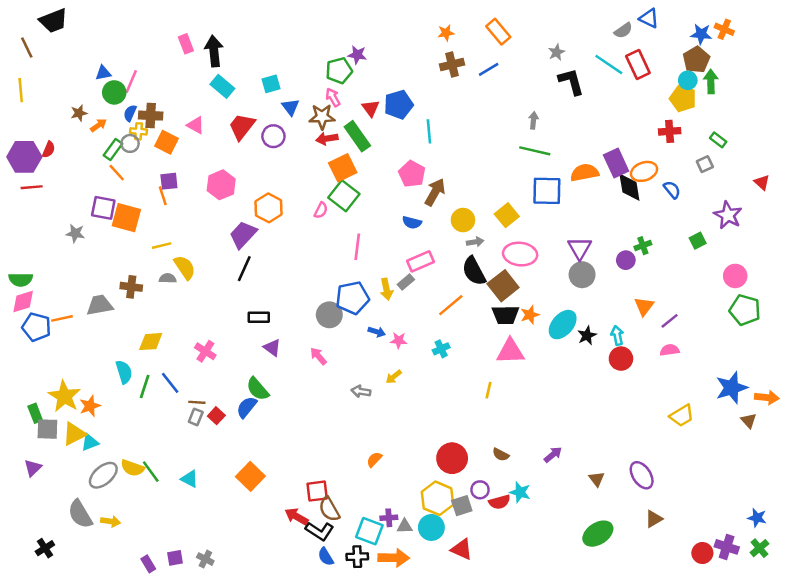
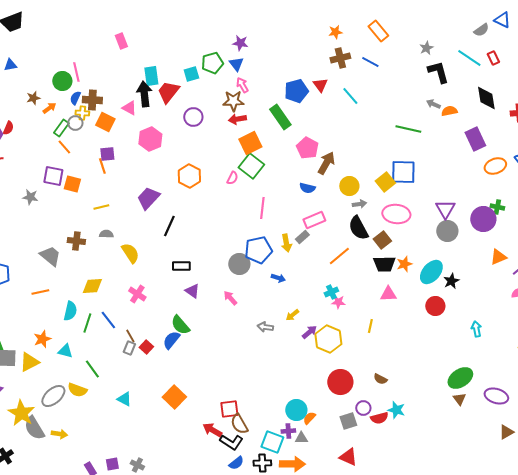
black arrow: (214, 51) -> (144, 94), moved
purple star: (357, 55) -> (240, 43), moved
red rectangle: (638, 64) -> (493, 58), size x0.6
blue line: (489, 69) -> (370, 62), turned 60
green pentagon: (339, 71) -> (212, 63), moved
blue triangle: (103, 73) -> (10, 65), moved
pink line: (131, 81) -> (76, 72), turned -36
cyan rectangle: (222, 86) -> (151, 76), turned 42
blue triangle: (290, 107) -> (236, 64), moved
red triangle: (371, 108) -> (320, 85), moved
gray arrow: (533, 120) -> (433, 104), moved, turned -72
red trapezoid: (242, 126) -> (168, 92), moved
cyan line: (429, 131) -> (350, 96), moved, turned -36
green rectangle: (357, 136) -> (280, 117), moved
orange ellipse: (644, 171) -> (495, 166), moved
orange semicircle: (585, 173) -> (449, 111), moved, size x0.7
pink hexagon: (221, 185) -> (150, 139), moved
black diamond: (629, 187) -> (486, 98), moved
blue square: (547, 191) -> (403, 172), moved
orange square: (126, 218) -> (72, 184), size x0.7
purple trapezoid: (243, 235) -> (148, 198), moved
green cross: (643, 246) -> (497, 207), turned 32
purple circle: (626, 260) -> (483, 219), size x1.6
yellow semicircle: (185, 267) -> (130, 253), moved
brown square: (503, 286) -> (382, 240), size x0.7
gray trapezoid: (100, 305) -> (50, 256), turned 50
orange triangle: (644, 306) -> (498, 257), turned 30
orange line: (62, 318) -> (40, 292), moved
cyan arrow: (617, 335) -> (476, 329), moved
pink star: (399, 340) -> (338, 302), moved
pink triangle: (510, 351) -> (388, 294), size x0.7
red circle: (621, 359) -> (435, 306), moved
cyan semicircle: (124, 372) -> (70, 311), turned 30
yellow star: (64, 396) -> (21, 413), moved
brown line: (197, 402) -> (130, 336), turned 56
cyan triangle: (90, 442) -> (65, 351), moved, turned 35
purple arrow: (553, 455) -> (309, 332), moved
orange semicircle: (374, 459) -> (309, 418), moved
green line: (151, 472) -> (92, 369), moved
purple ellipse: (642, 475) -> (496, 396), turned -40
yellow hexagon: (437, 498) -> (328, 339), moved
cyan circle: (431, 527) -> (296, 410), moved
green ellipse: (598, 534) -> (460, 378), moved
blue semicircle: (326, 557) -> (236, 463), turned -98

